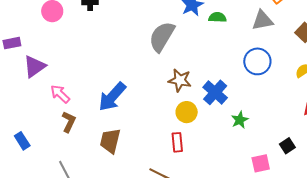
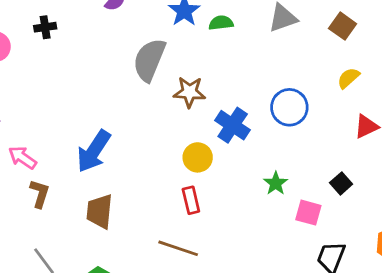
blue circle: (257, 61) -> (289, 107), moved
brown star: (180, 80) -> (189, 92), moved
green star: (240, 120) -> (276, 183), moved
pink square: (261, 163) -> (308, 213), turned 36

